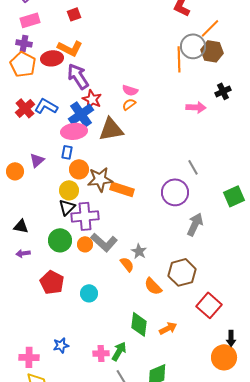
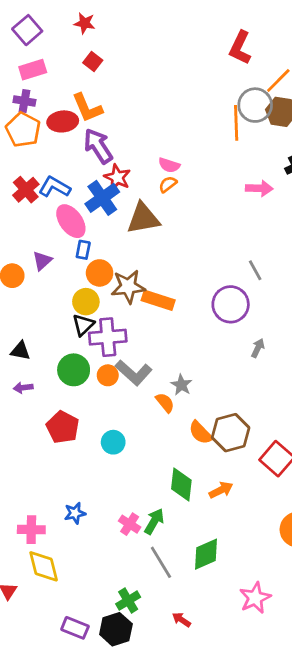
red square: (74, 14) -> (93, 61), turned -32
orange L-shape: (70, 48) -> (87, 108), turned 40
pink ellipse: (74, 131) -> (71, 221), moved, turned 60
gray arrow: (195, 224) -> (258, 348), size x0.6
brown hexagon: (182, 272) -> (231, 433), moved
pink cross: (101, 353) -> (130, 524), turned 35

